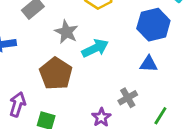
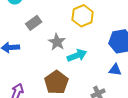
brown pentagon: (56, 74) -> (56, 82), moved

